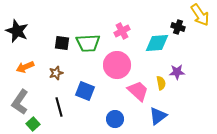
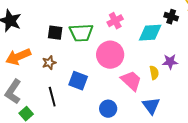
orange arrow: (25, 67) -> (18, 57), size x1.4
blue triangle: (158, 116) -> (151, 106), turned -30

